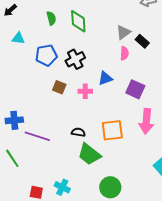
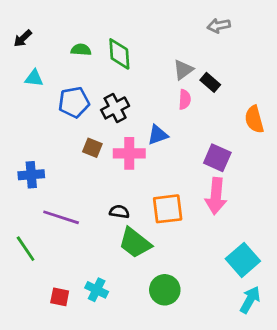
green semicircle: (51, 18) -> (81, 50), turned -72
purple square: (135, 89) -> (217, 158), moved
pink cross: (85, 91) -> (129, 153), size x1.5
blue cross: (14, 120) -> (31, 175), moved

